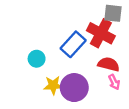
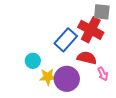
cyan circle: (37, 59) -> (33, 61), moved
red semicircle: (109, 64) -> (87, 58), moved

